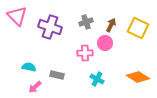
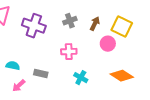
pink circle: (105, 43) -> (108, 44), moved

